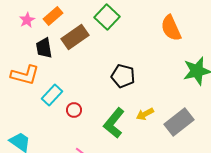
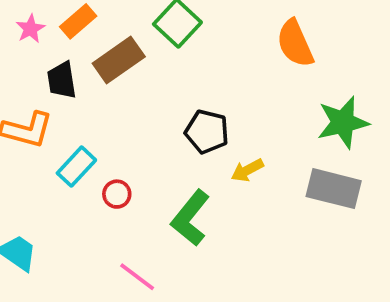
yellow arrow: (145, 114) -> (247, 170), moved
gray rectangle: (179, 122) -> (334, 189), moved, turned 52

